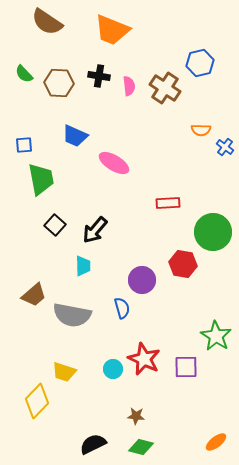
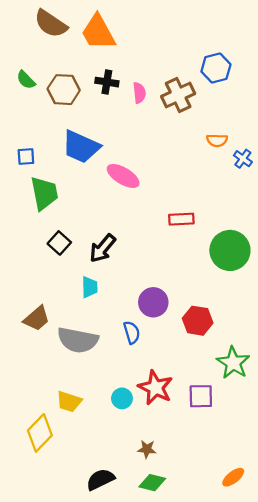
orange trapezoid: (112, 30) -> (98, 32), moved, turned 39
brown cross: (165, 88) -> (178, 95), turned 32
blue trapezoid: (75, 136) -> (81, 147), size x1.4
red hexagon: (183, 264) -> (198, 321), moved

